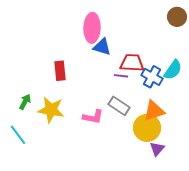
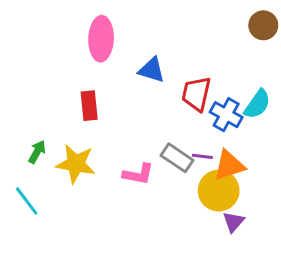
pink ellipse: (92, 28) -> (101, 39), moved
red trapezoid: (132, 63) -> (196, 94), turned -80
purple line: (121, 76) -> (202, 156), moved

